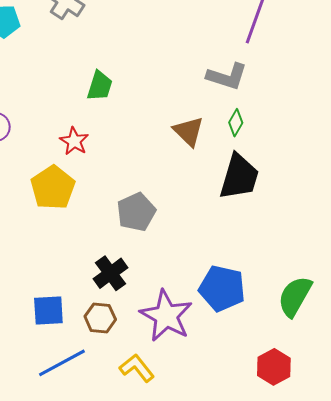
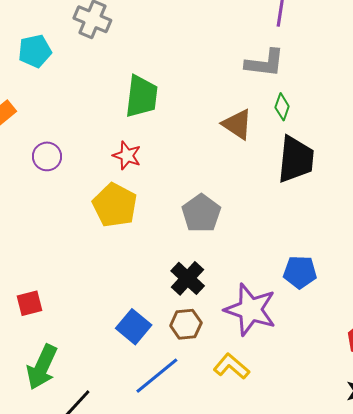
green trapezoid: (100, 86) -> (142, 96), size x1.4
blue pentagon: (222, 288) -> (300, 272), size x0.7
blue square: (48, 311) -> (134, 327), turned -36

